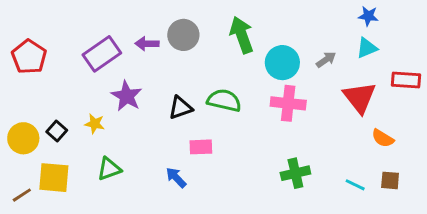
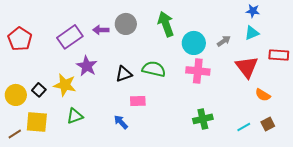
yellow star: (95, 124) -> (65, 85), size x1.6
brown square: (390, 180) -> (268, 124), turned -32
cyan line: (355, 185) -> (244, 127), turned -56

